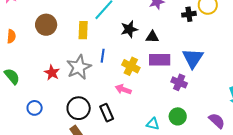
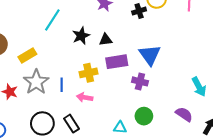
yellow rectangle: (83, 30) -> (27, 55), moved, turned 66
blue line: (103, 56) -> (62, 85), moved
yellow cross: (131, 66) -> (89, 73), turned -30

